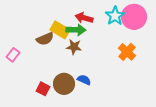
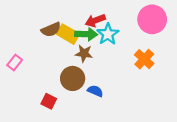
cyan star: (115, 16) -> (108, 34), moved
red arrow: (84, 18) -> (95, 20), turned -36
brown semicircle: (45, 39) -> (51, 30), moved
brown circle: (64, 84) -> (73, 78), moved

